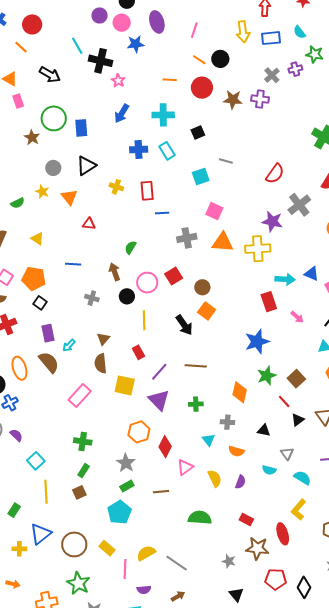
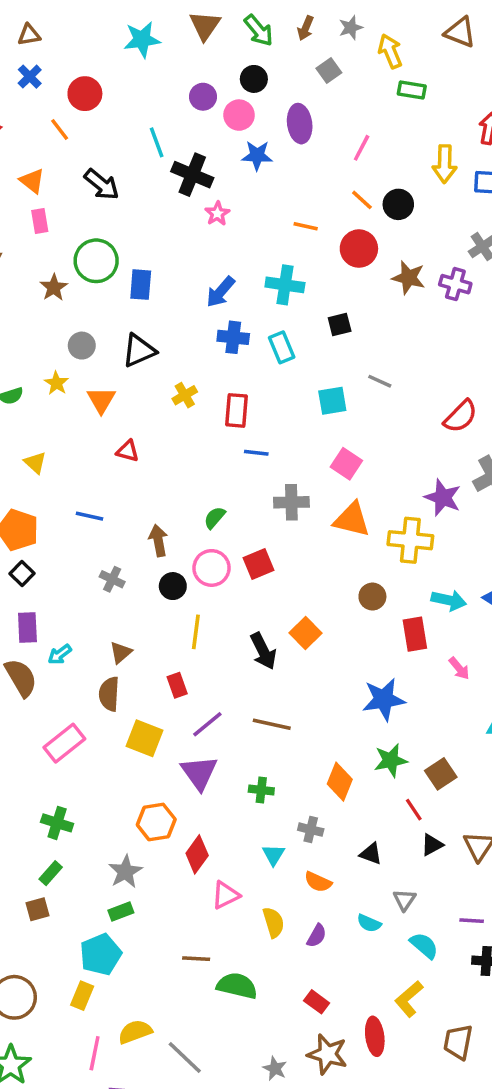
blue arrow: (122, 113) -> (220, 292), moved
yellow cross: (116, 187) -> (185, 395), turned 32
green semicircle: (130, 247) -> (215, 518), moved
brown circle: (202, 287) -> (372, 597), moved
brown line: (161, 492) -> (196, 959), moved
yellow rectangle: (107, 548) -> (82, 996), moved, turned 63

